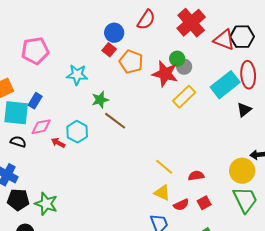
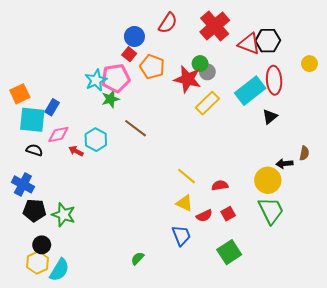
pink pentagon: (35, 51) -> (116, 78), moved
cyan star: (77, 75) -> (96, 80), turned -30
green star: (100, 100) -> (110, 99), moved

